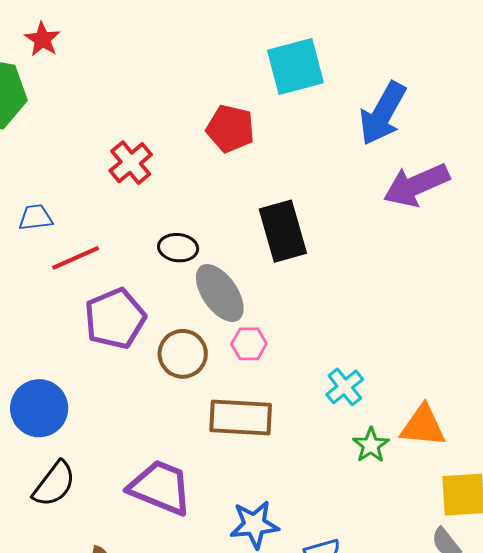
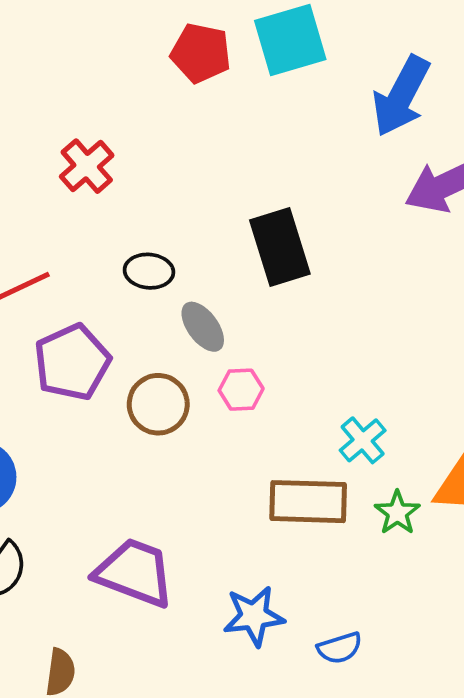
red pentagon: (230, 129) -> (201, 53), moved
gray ellipse: (220, 293) -> (203, 327), size x0.7
brown rectangle: (241, 417) -> (308, 502), moved

